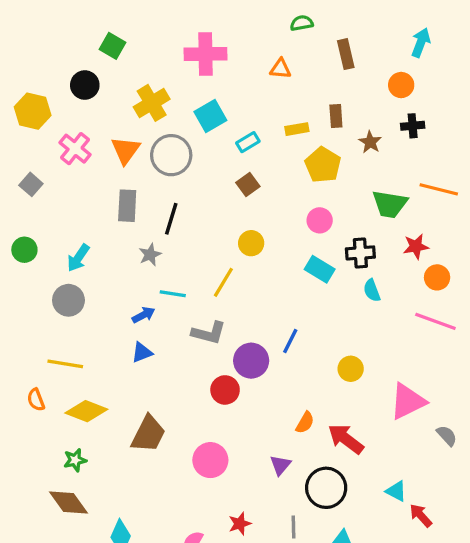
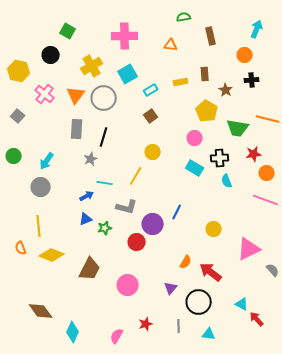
yellow pentagon: (323, 165) -> (207, 111), moved
yellow line: (65, 364) -> (39, 226), turned 75
green star: (75, 460) -> (105, 228), moved

